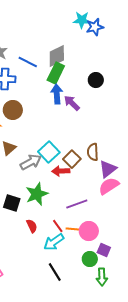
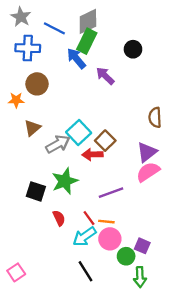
blue arrow: (57, 94) -> (76, 58), moved, turned -36
brown semicircle: (93, 152) -> (155, 117), moved
pink circle: (89, 231) -> (110, 239), moved

